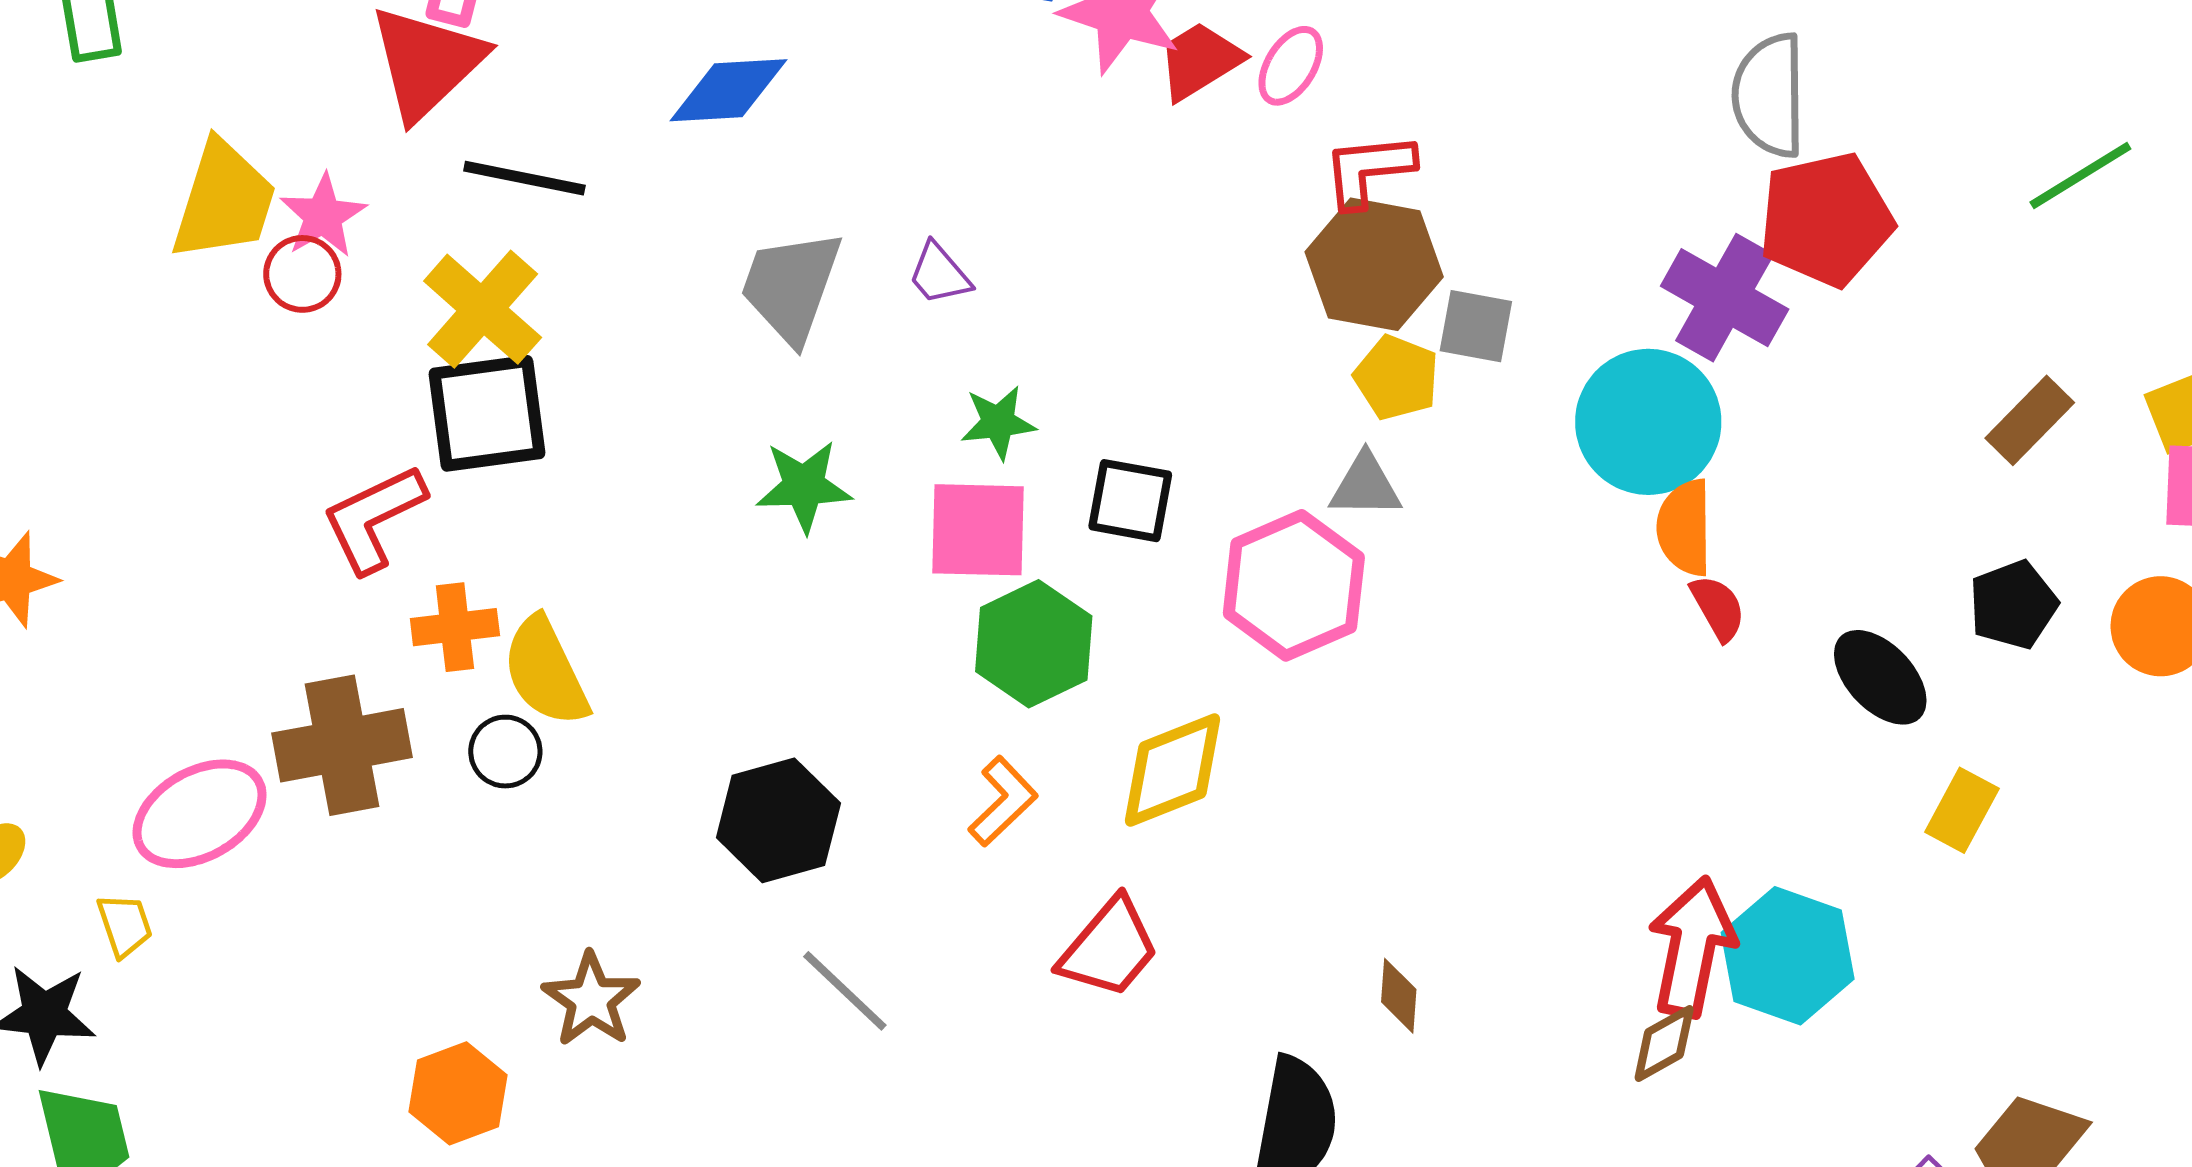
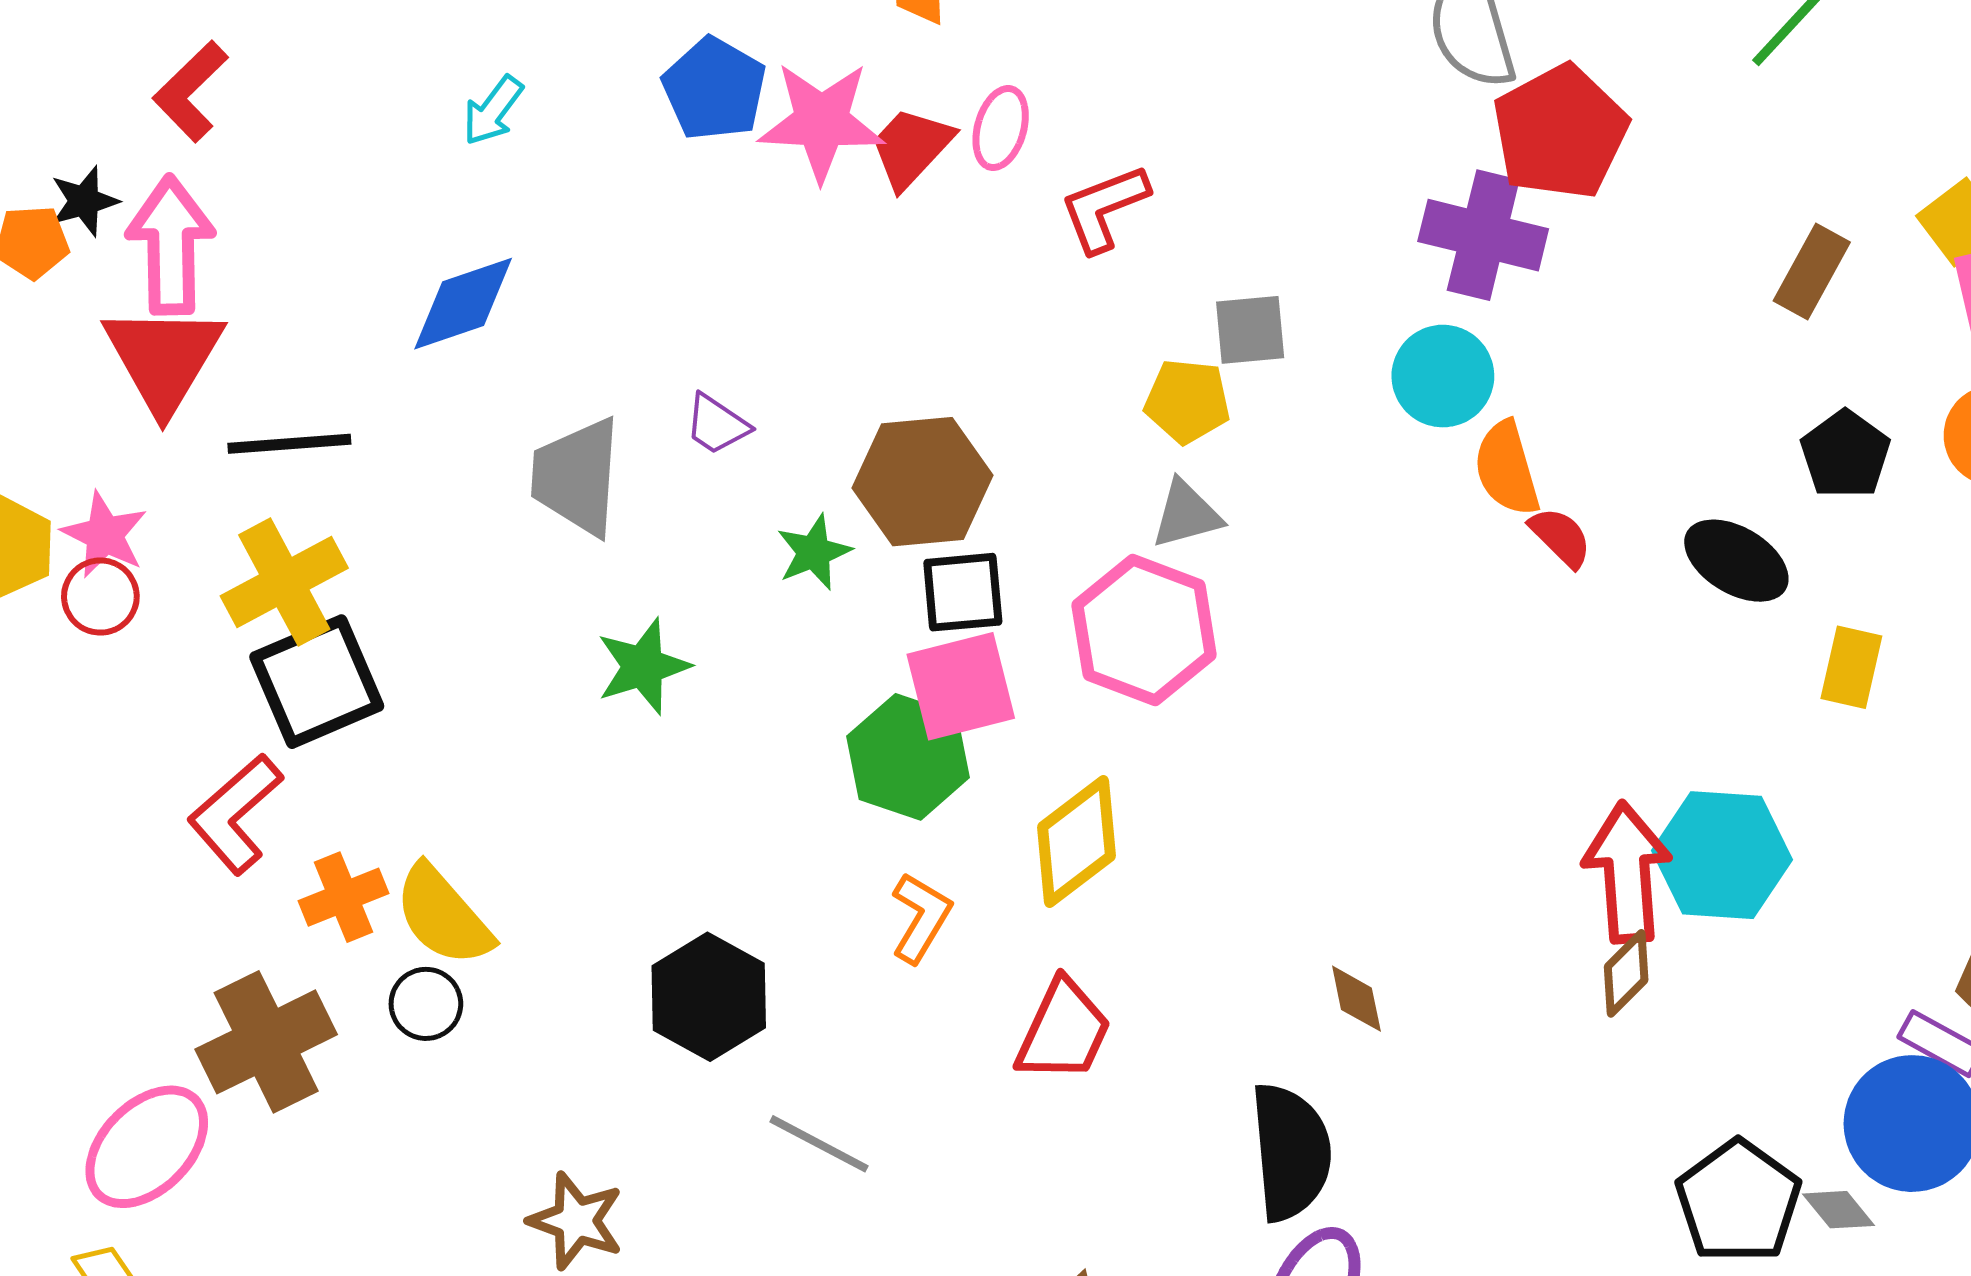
brown hexagon: (1374, 264) -> (923, 482), moved
yellow cross: (483, 309) -> (284, 582), turned 36
cyan circle: (1648, 422) -> (1443, 376), size x0.7
pink square: (978, 530) -> (961, 686), moved

